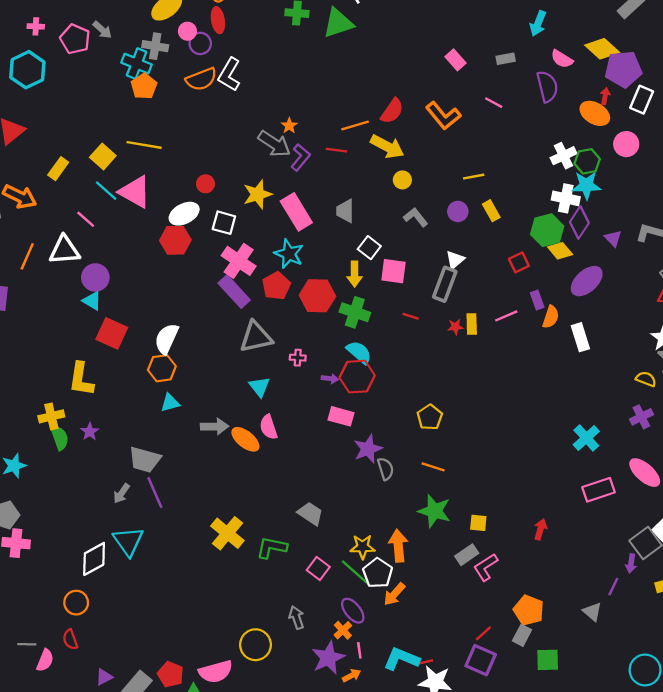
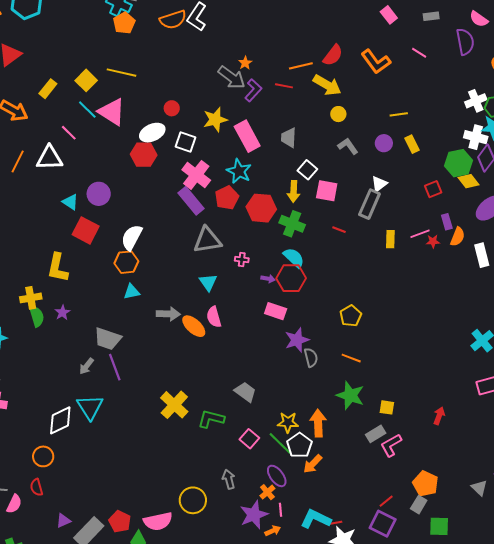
purple circle: (95, 277) -> (99, 194), moved
red star: (455, 327) -> (433, 241), moved

